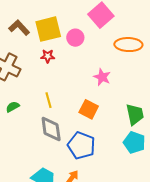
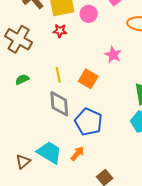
orange square: (89, 109) -> (88, 79), moved

